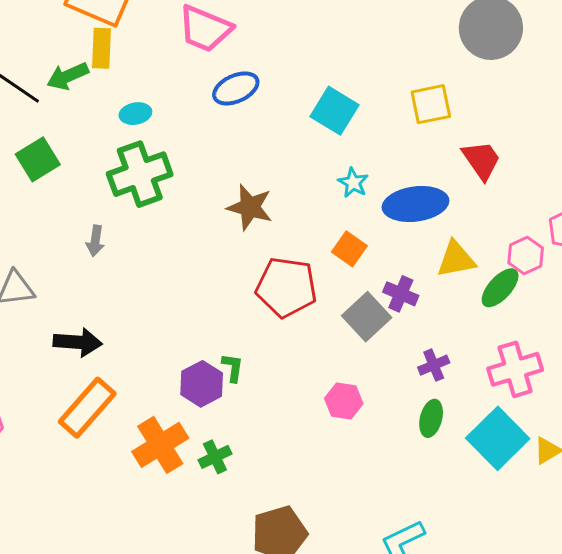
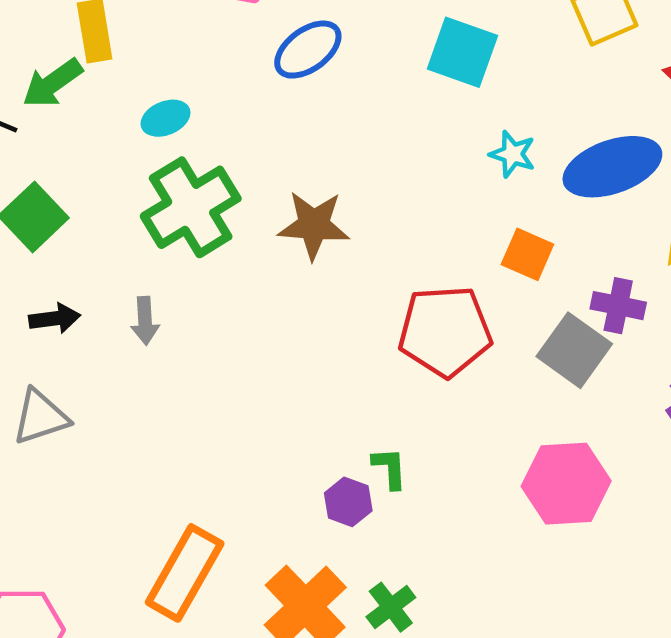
brown star: (250, 207) -> (314, 225), moved
black arrow: (78, 342) -> (55, 318), moved, size x0.7
purple hexagon: (202, 384) -> (348, 502), size x0.7
pink hexagon: (344, 401) -> (566, 484), size x1.5

